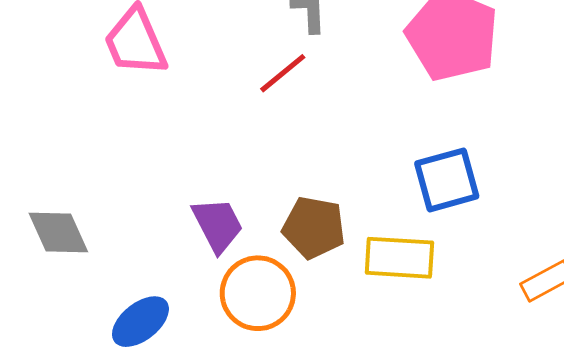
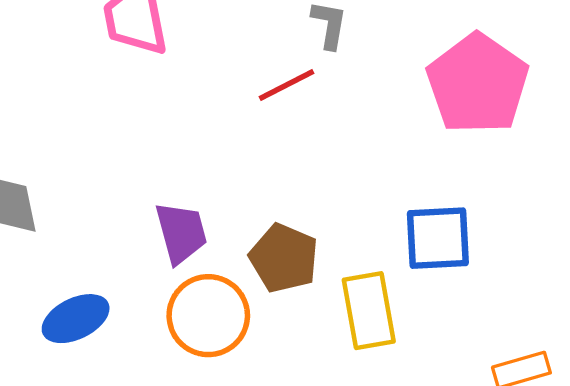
yellow rectangle: (399, 258) -> (369, 311), turned 64

